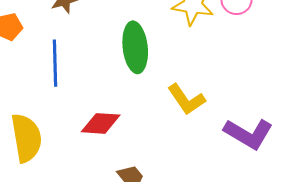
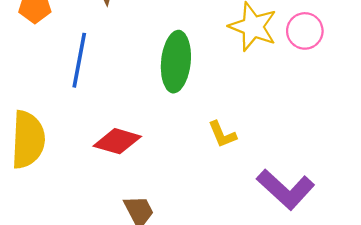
yellow L-shape: (186, 99) -> (222, 134), size x0.7

